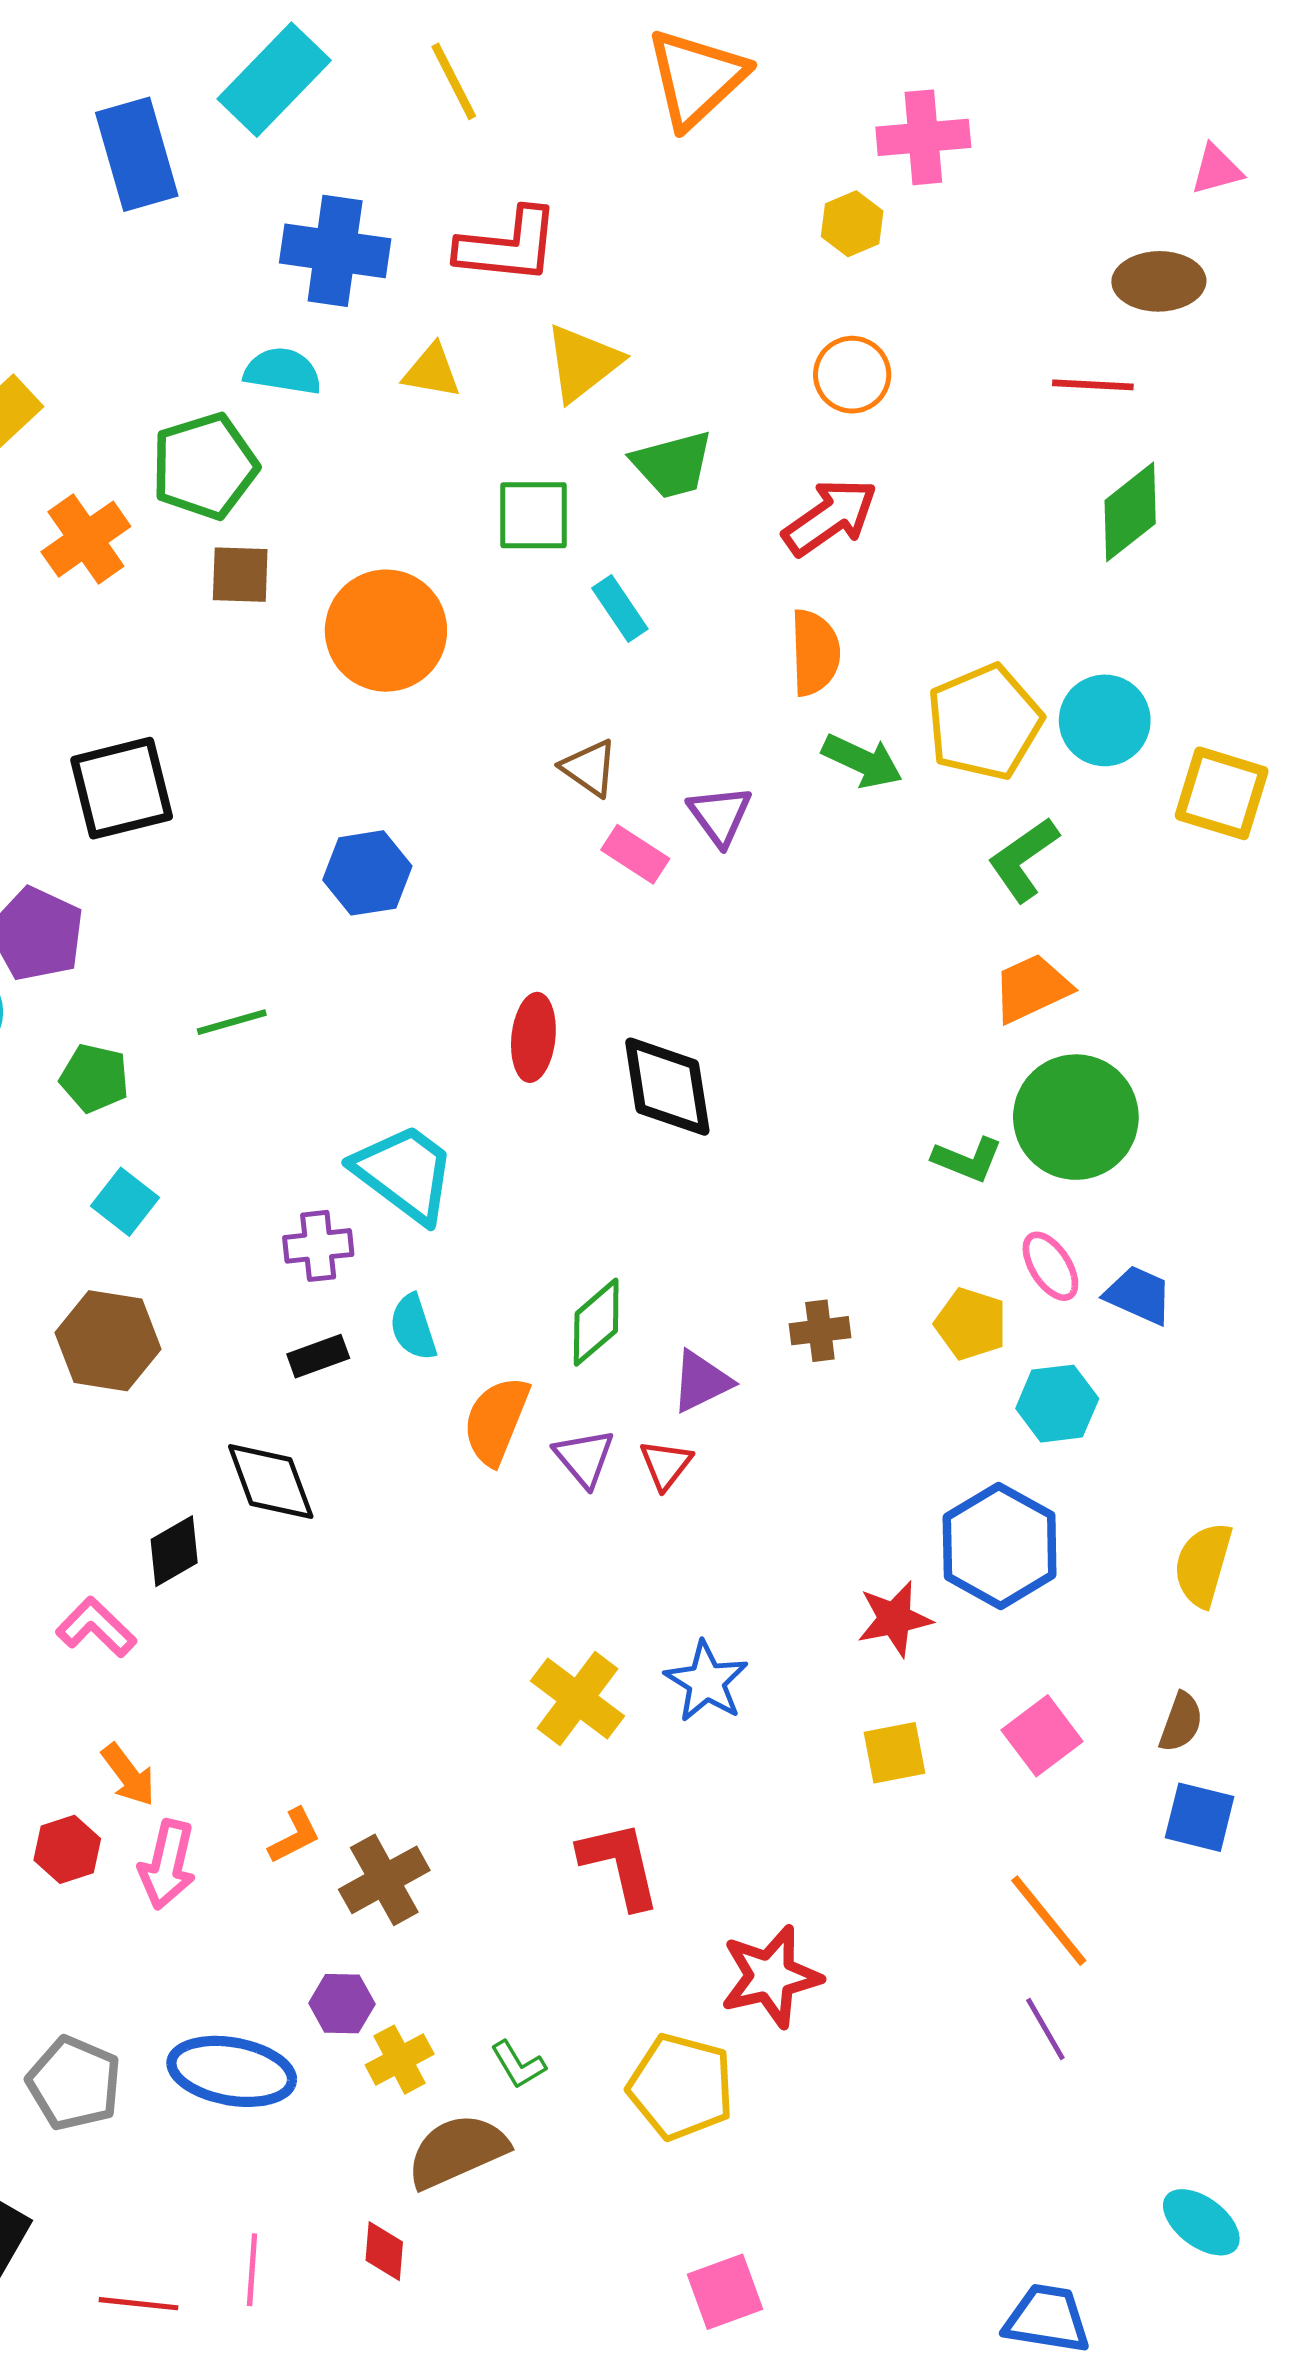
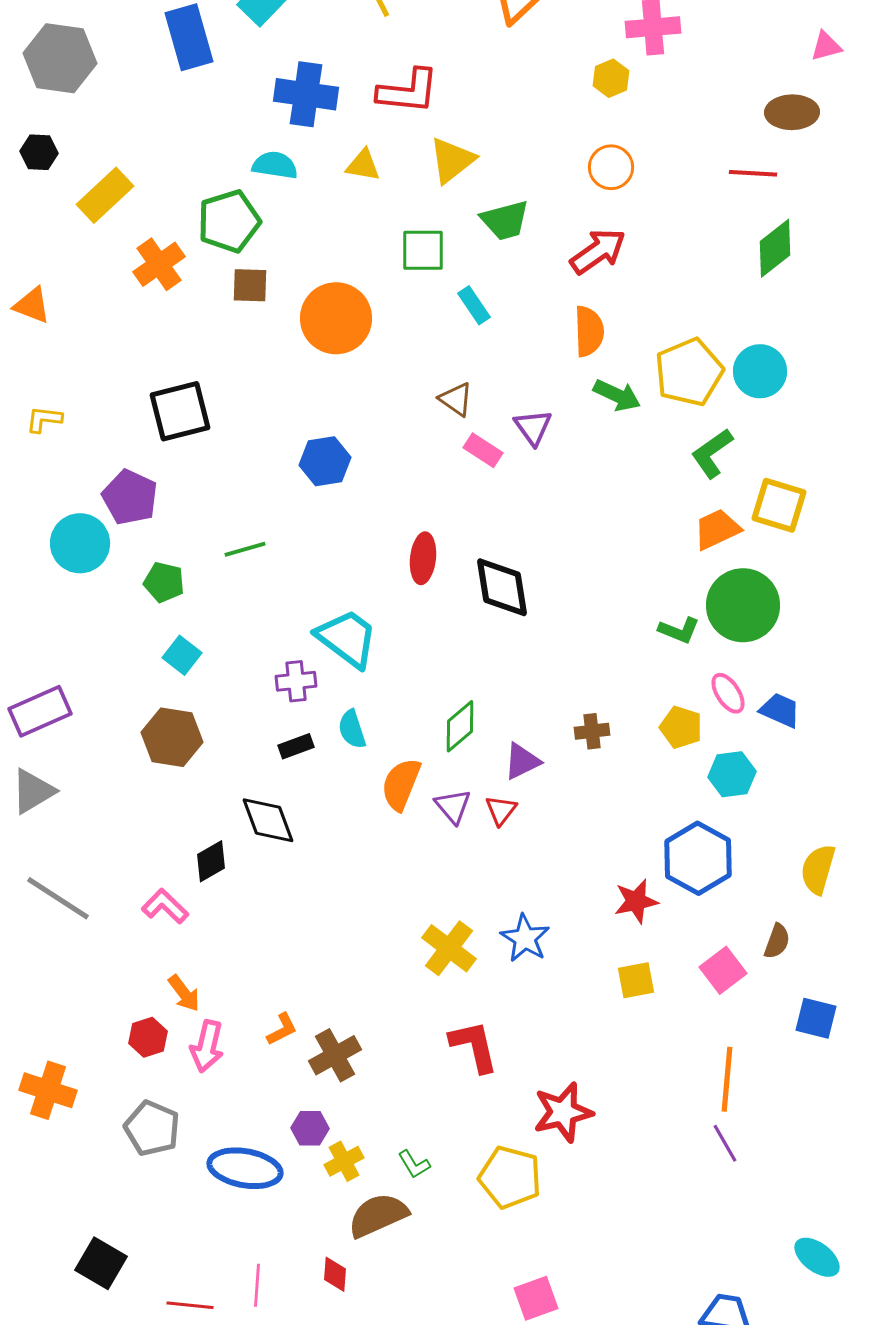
yellow square: (1222, 793) -> (779, 505), moved
brown semicircle: (1181, 1722) -> (777, 941), moved
orange line: (1049, 1921) -> (727, 1079), turned 44
gray pentagon: (74, 2083) -> (152, 1128), moved

